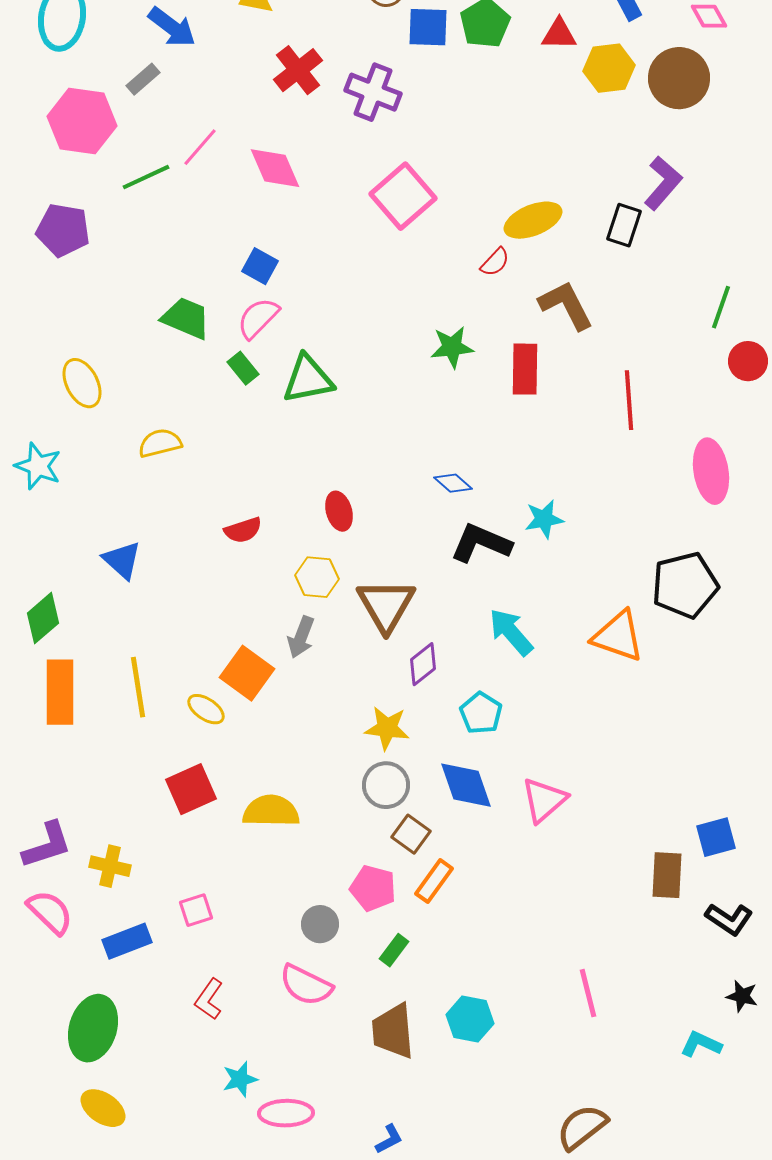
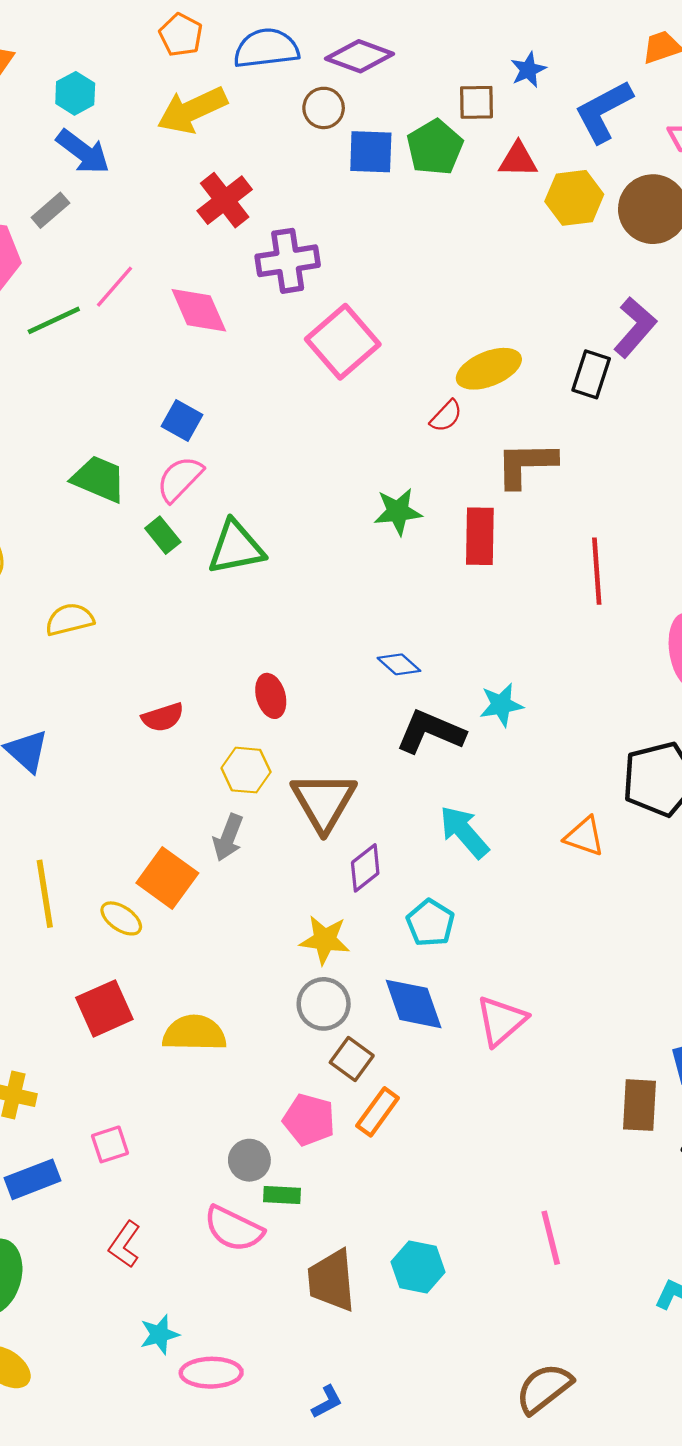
purple cross: (373, 92) -> (288, 261), moved, turned -30
brown L-shape: (566, 305) -> (526, 464), turned -64
orange triangle: (618, 636) -> (584, 836), size x0.7
green rectangle: (394, 950) -> (282, 1195), moved, turned 56

